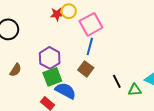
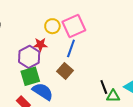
yellow circle: (69, 11) -> (52, 26), moved
red star: (57, 14) -> (40, 45), moved
black line: (117, 81) -> (104, 87), moved

